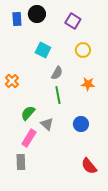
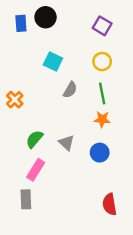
purple square: (73, 21) -> (102, 26), moved
orange star: (88, 84) -> (102, 119), moved
green line: (58, 95) -> (102, 94), moved
gray triangle: (47, 124) -> (66, 143), moved
red semicircle: (89, 166) -> (110, 204), turned 30

